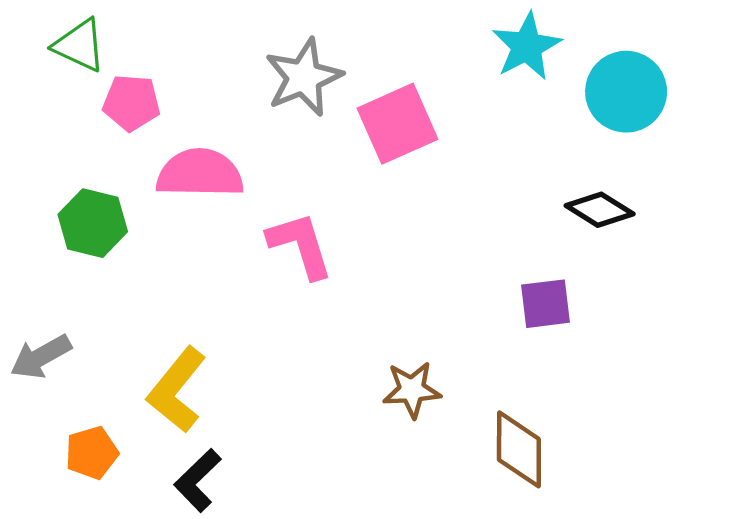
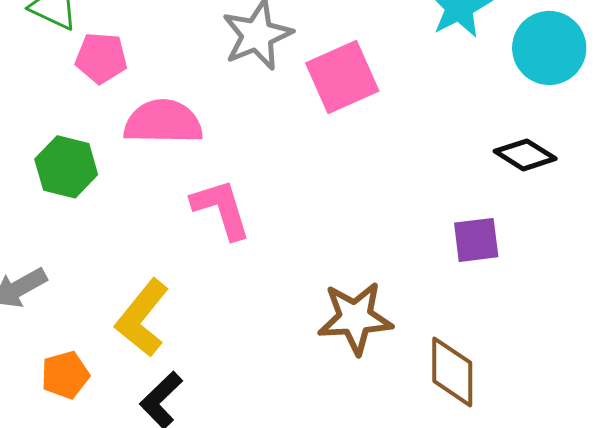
pink L-shape: (300, 245) -> (221, 209), moved
brown star: (412, 390) -> (355, 318), size x1.4

